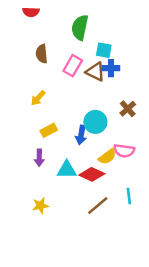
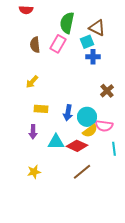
cyan square: (104, 50) -> (87, 42), turned -32
pink rectangle: (73, 66) -> (58, 44), moved
brown triangle: (95, 72) -> (97, 28), moved
cyan circle: (95, 122) -> (87, 117), moved
yellow rectangle: (49, 130) -> (41, 109), turned 32
cyan line: (129, 196) -> (114, 149), moved

